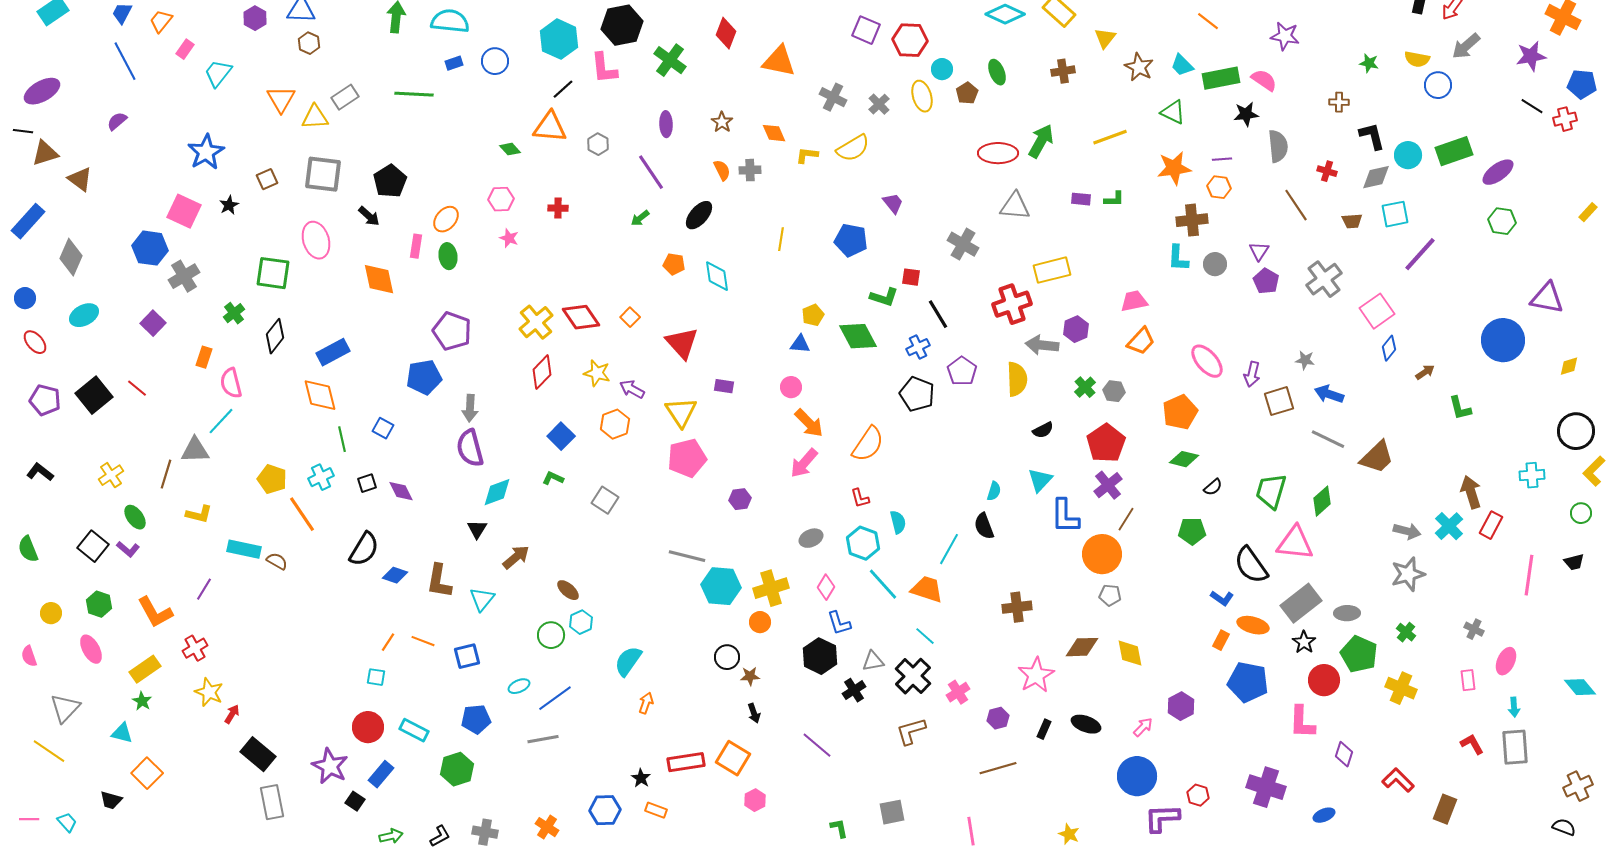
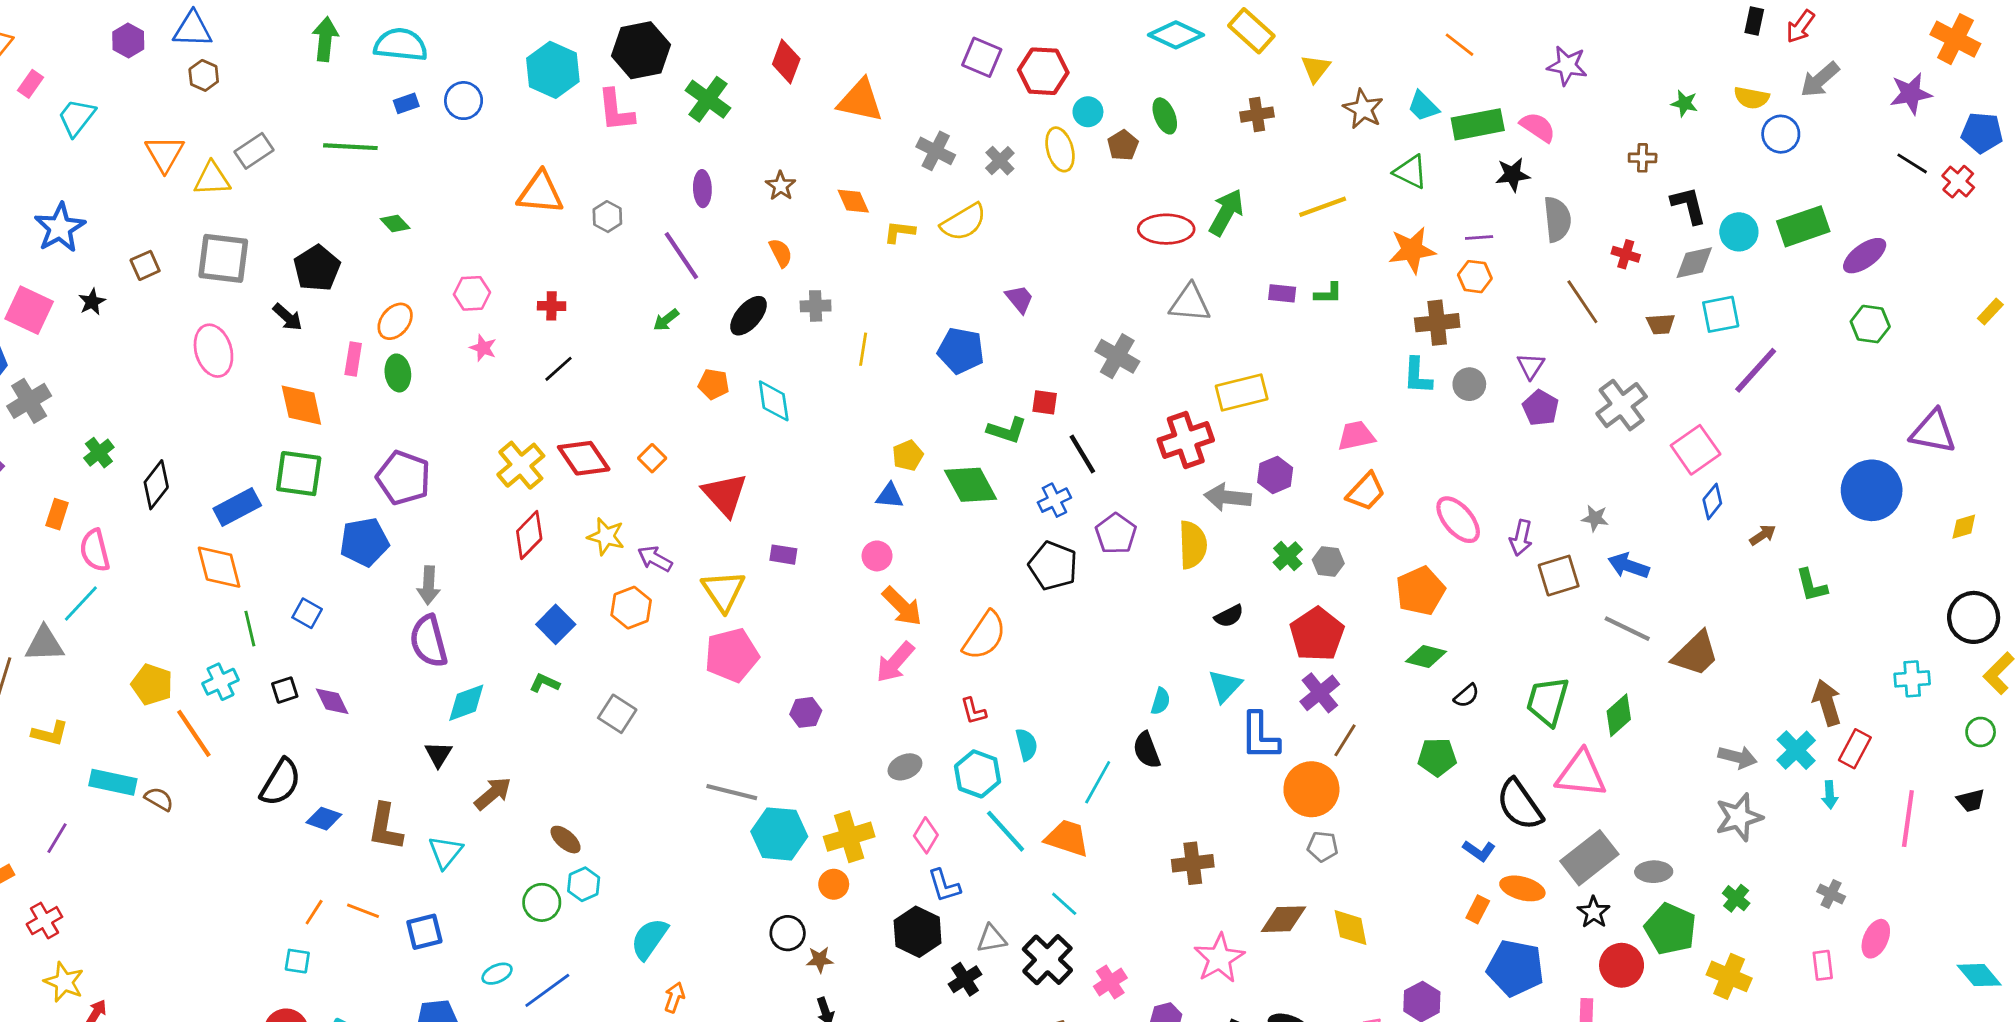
black line: (563, 89) -> (559, 369), moved
red cross: (1565, 119) -> (1958, 182), turned -35
green diamond: (510, 149) -> (395, 224), moved
gray cross: (750, 170) -> (816, 306), moved
green square: (273, 273) -> (299, 474), moved
cyan arrow: (1514, 707) -> (1830, 795), moved

